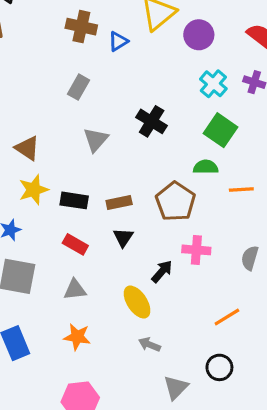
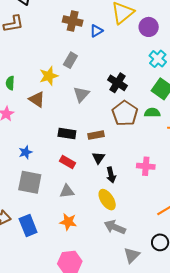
yellow star: (34, 190) -> (49, 76), moved
brown pentagon: (175, 202) -> (125, 113), moved
black arrow: (162, 271) -> (111, 175), moved, turned 126
gray arrow: (149, 344) -> (115, 227), size x1.5

